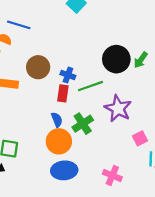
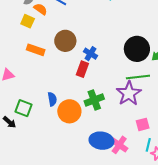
green line: (90, 86) -> (138, 77), moved
blue semicircle: (57, 120) -> (52, 99), moved
blue ellipse: (64, 170) -> (101, 141), moved
pink cross: (112, 175) -> (119, 145), moved

